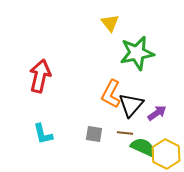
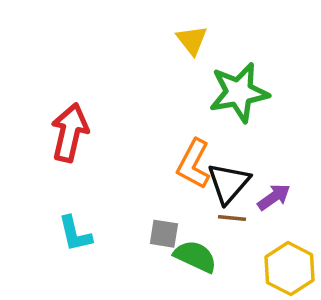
brown line: (125, 133) -> (232, 218), moved
green semicircle: (143, 147) -> (195, 256), moved

